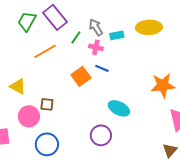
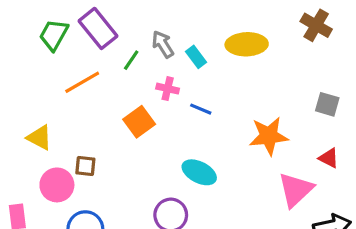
cyan rectangle: (117, 35) -> (196, 57), turned 64
pink cross: (96, 47) -> (168, 89), moved
blue line: (102, 68) -> (201, 109), moved

